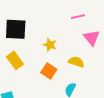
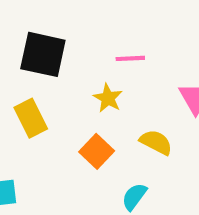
pink line: (78, 17) -> (130, 58), moved

